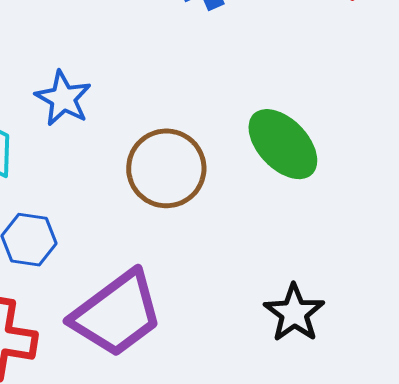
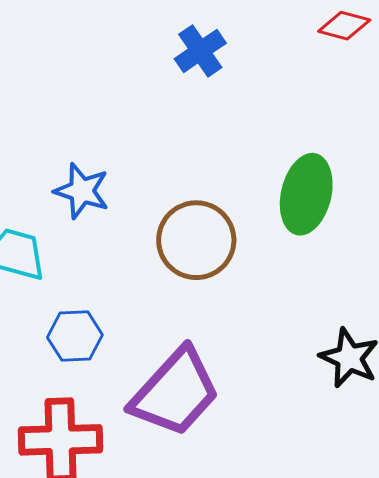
green ellipse: (283, 144) -> (306, 194), turned 68

